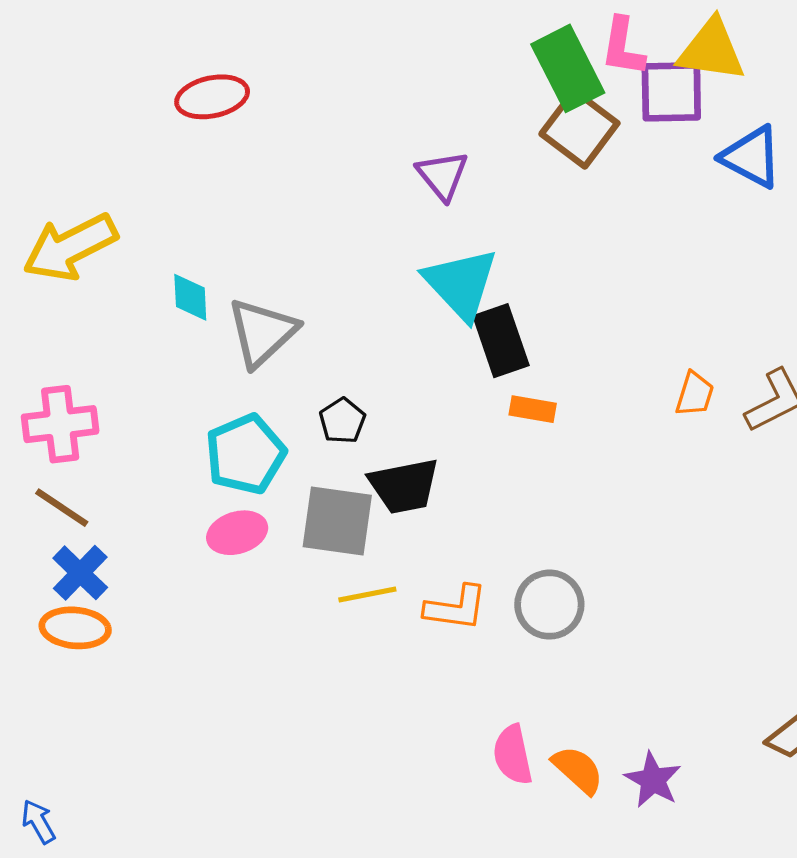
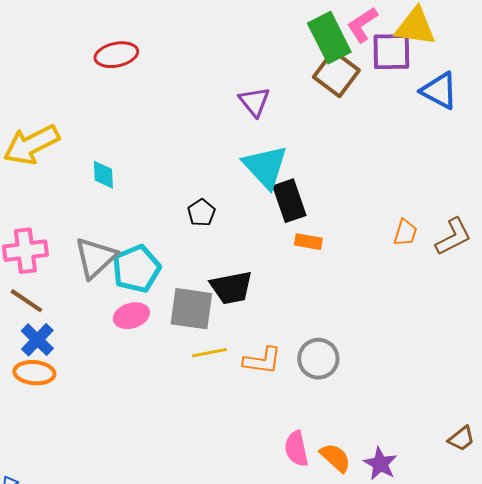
pink L-shape: (623, 47) -> (362, 25), turned 48
gray triangle: (262, 332) -> (95, 258), moved
black pentagon: (342, 421) -> (201, 213), moved

